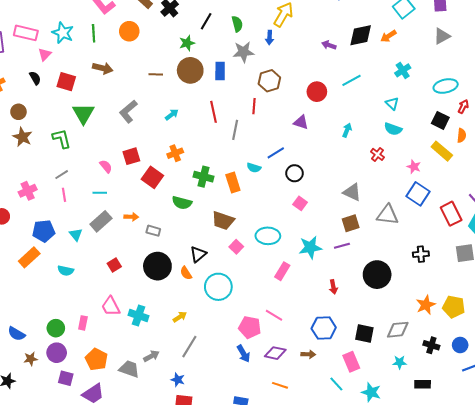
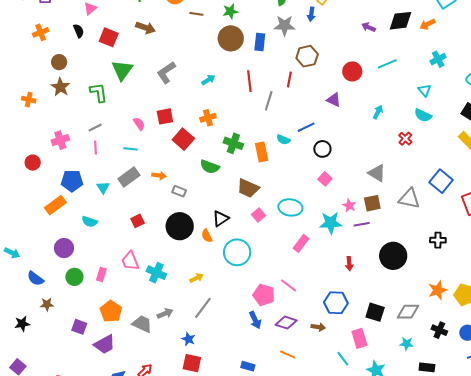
brown line: (156, 74) -> (196, 14), moved
pink star: (414, 167) -> (349, 206), moved
purple circle: (57, 353) -> (64, 248), moved

